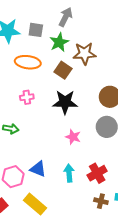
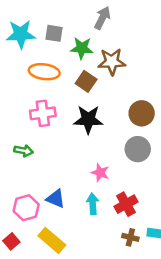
gray arrow: (65, 17) -> (102, 18), moved
green star: (59, 42) -> (82, 48), turned 30
pink cross: (27, 97) -> (43, 113), size x1.5
pink star: (73, 137) -> (100, 173), moved

